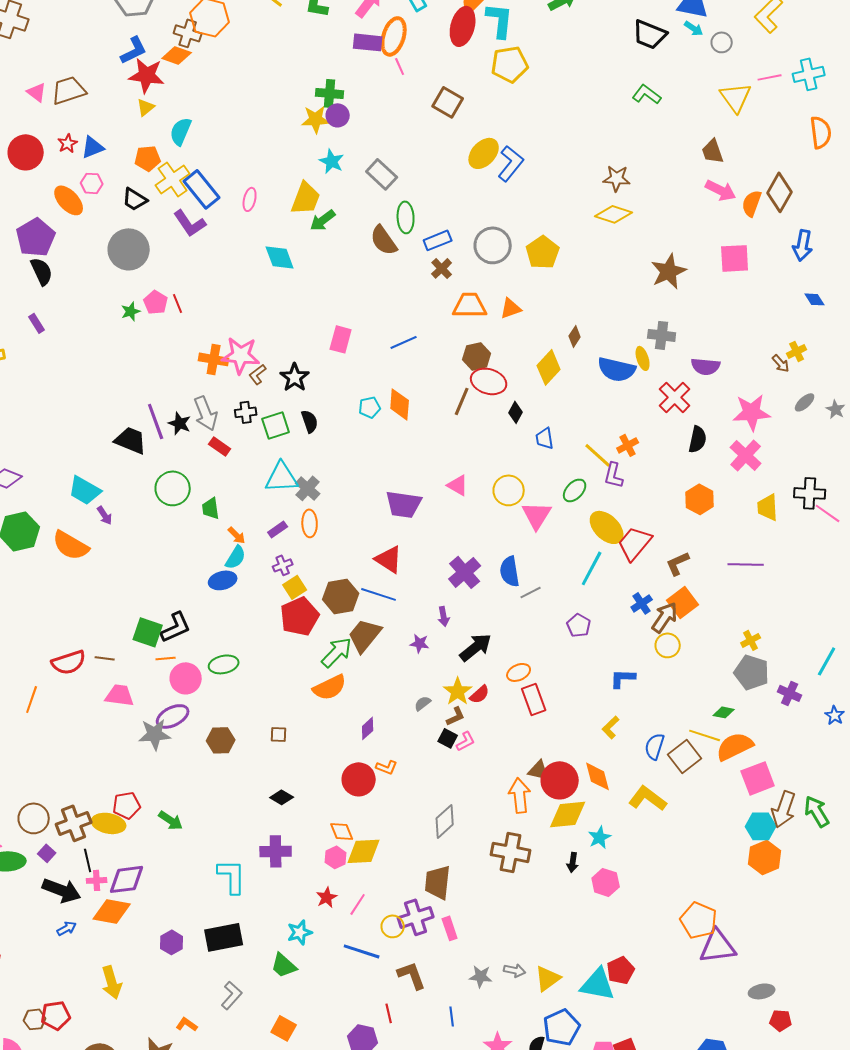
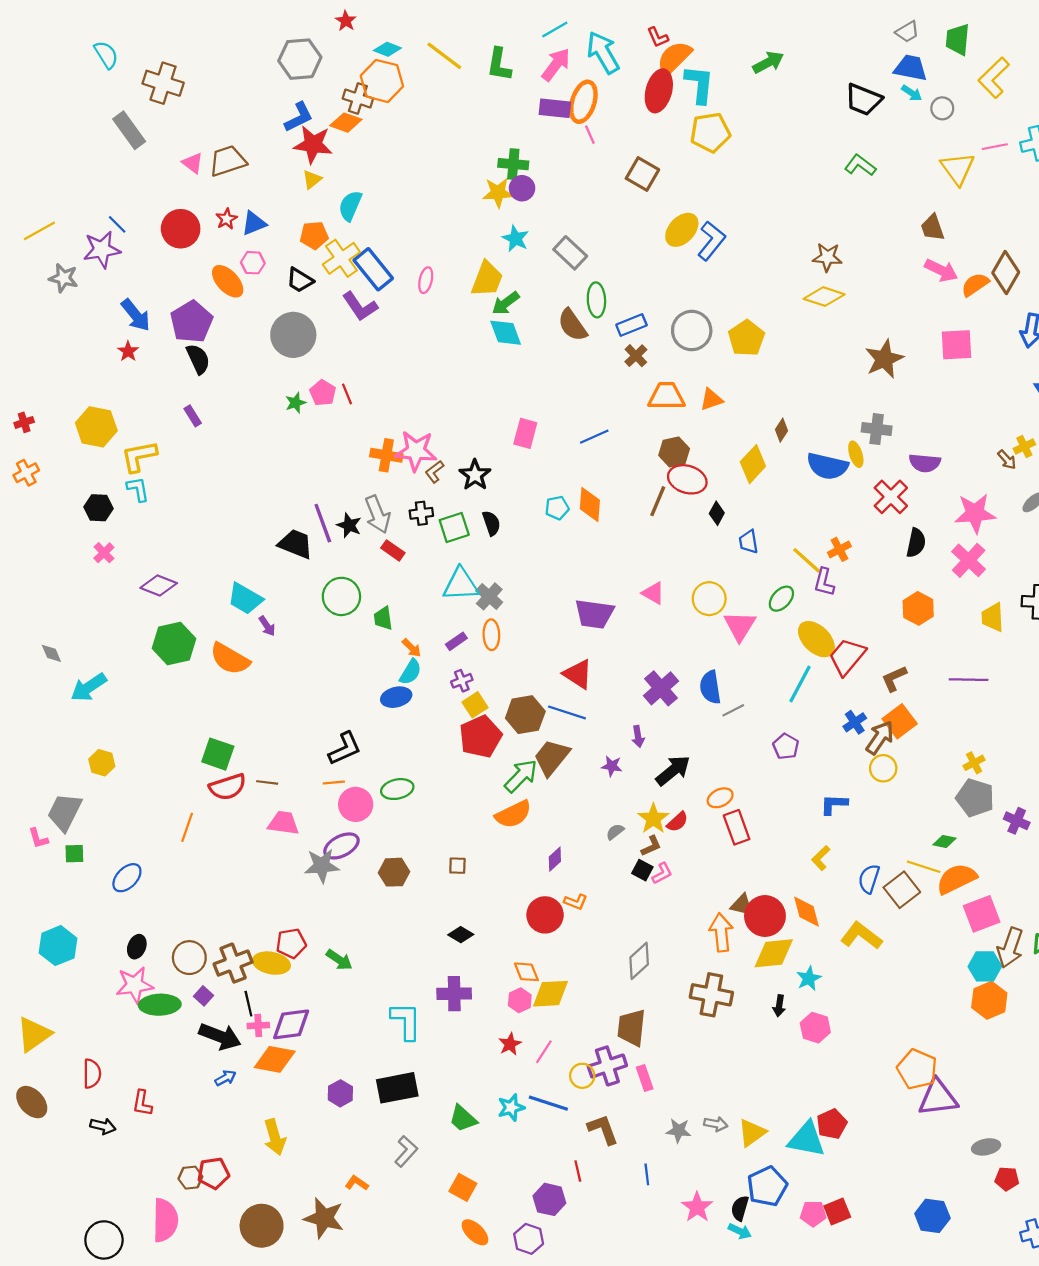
orange semicircle: (752, 203) -> (975, 285), turned 36
cyan diamond: (280, 257) -> (506, 333), moved
green square: (148, 632) -> (218, 754), moved
cyan star: (300, 932) -> (511, 1108), moved

